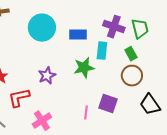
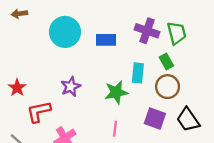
cyan rectangle: (102, 51) -> (138, 73), moved
green star: (84, 68) -> (116, 92), moved
purple square: (108, 104) -> (155, 119), moved

